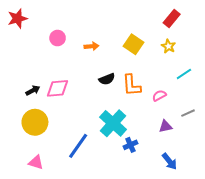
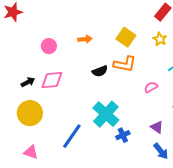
pink circle: (58, 38) -> (49, 46), moved
orange L-shape: (132, 85) -> (125, 64), moved, turned -75
purple triangle: (165, 126) -> (157, 127), moved, turned 48

